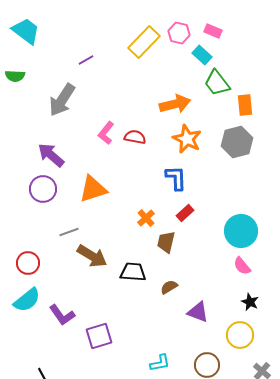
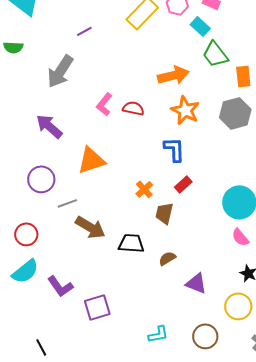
purple circle: (43, 189) -> (41, 179), moved

